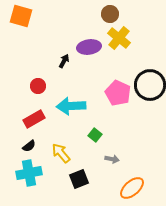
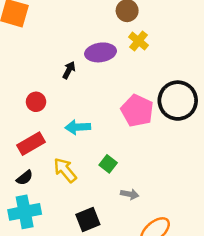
yellow cross: (119, 38) -> (139, 41), size x0.7
cyan arrow: (71, 106) -> (78, 127), size x0.7
yellow arrow: (61, 153) -> (65, 170), moved

